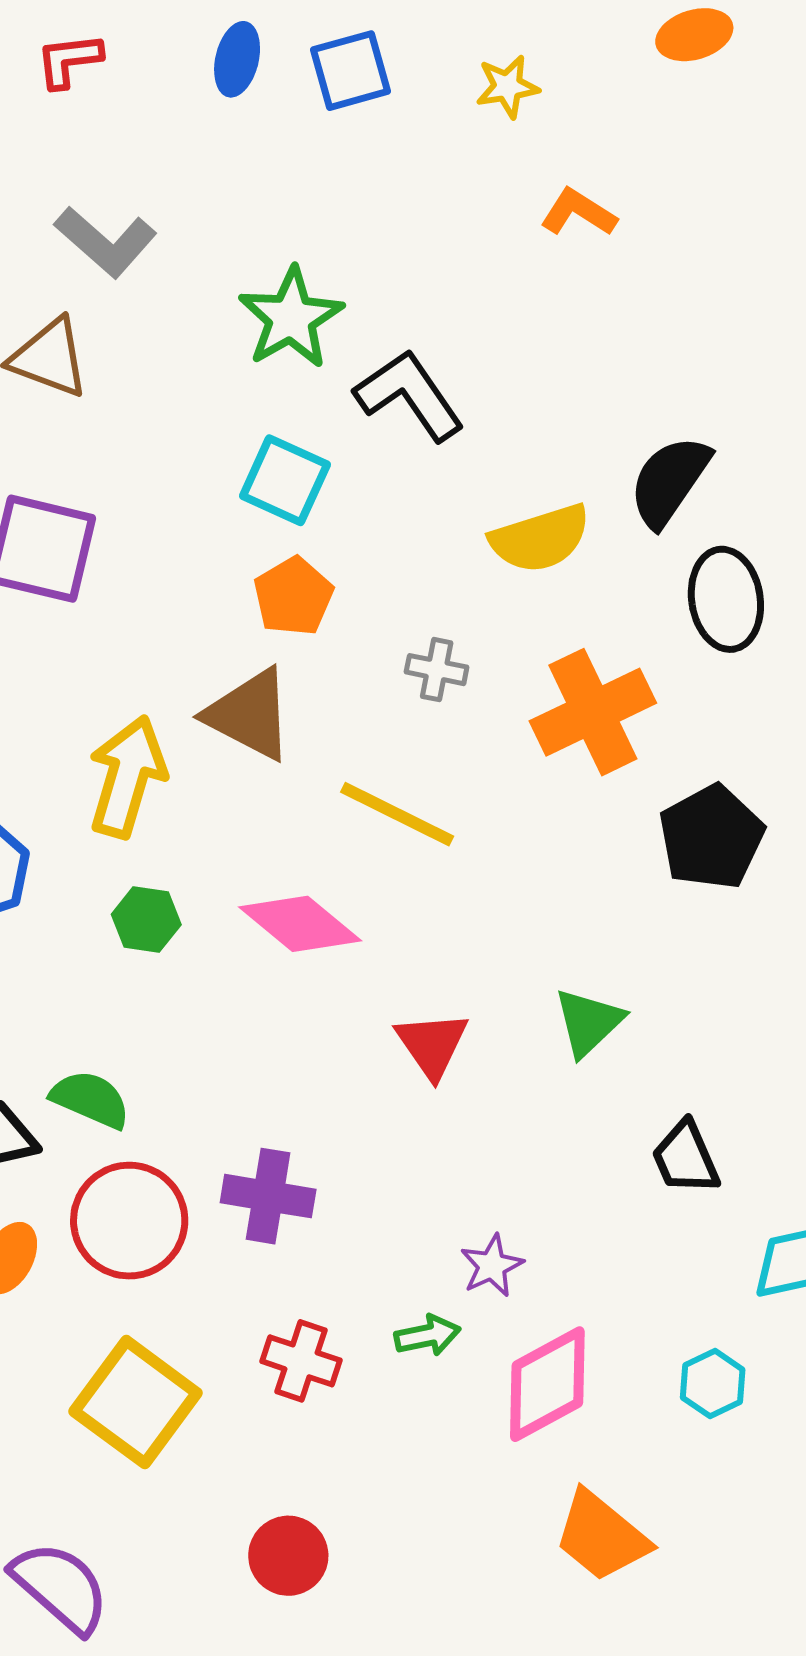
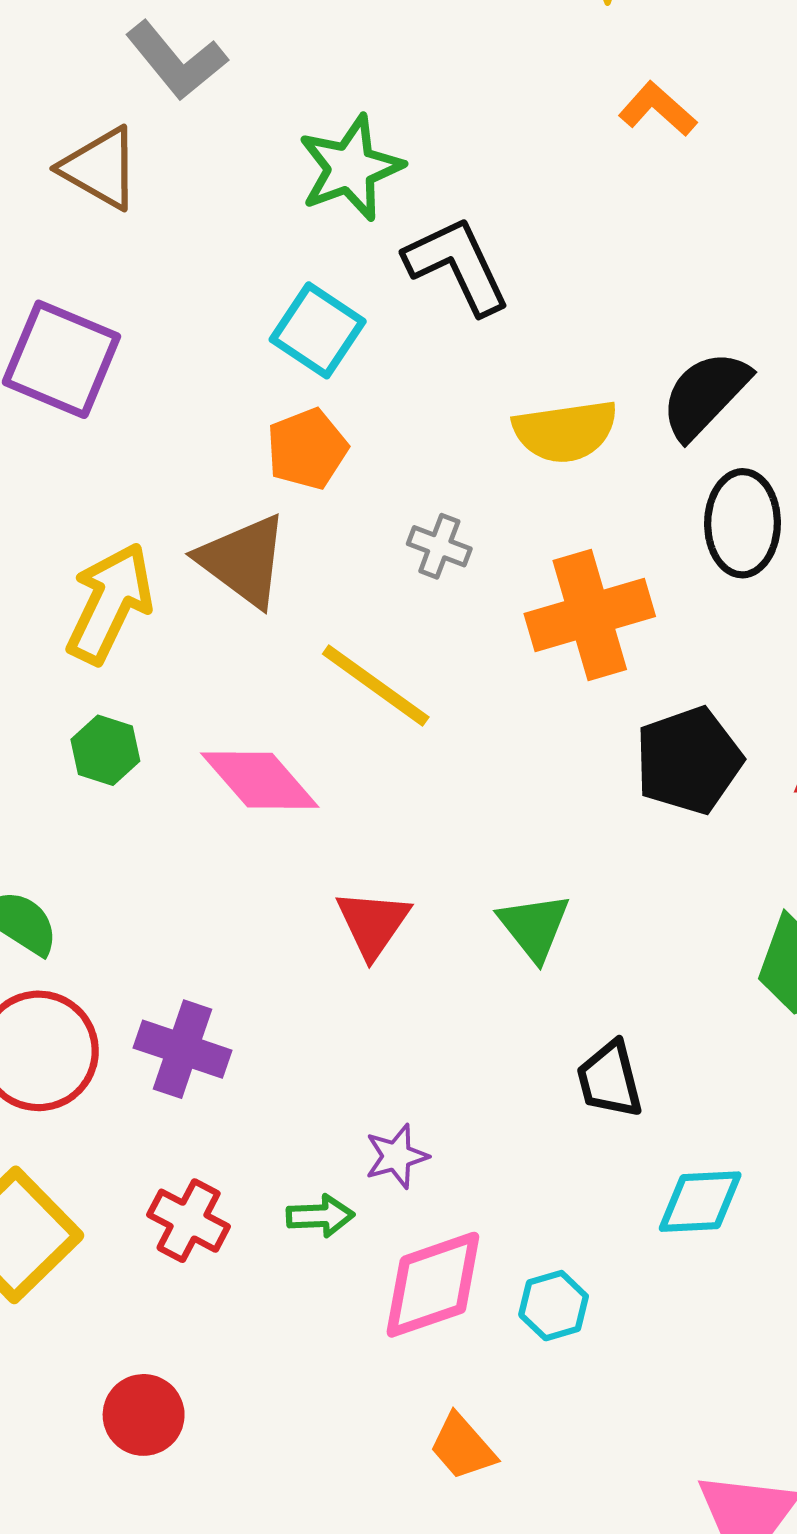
green triangle: (589, 1022) -> (534, 927), turned -34
cyan hexagon: (713, 1384) -> (554, 1306), moved
orange trapezoid: (601, 1536) -> (462, 1447), size x0.7

